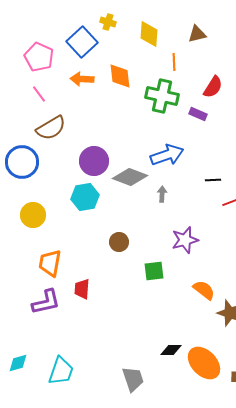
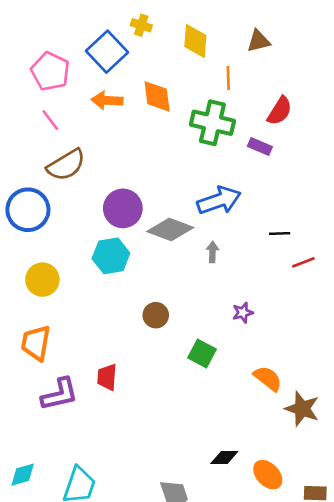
purple star: (185, 240) -> (243, 313), size x0.6
orange trapezoid: (50, 263) -> (36, 343), moved
green square: (154, 271) -> (202, 353), turned 35
orange ellipse: (204, 363) -> (268, 475), size x0.7

